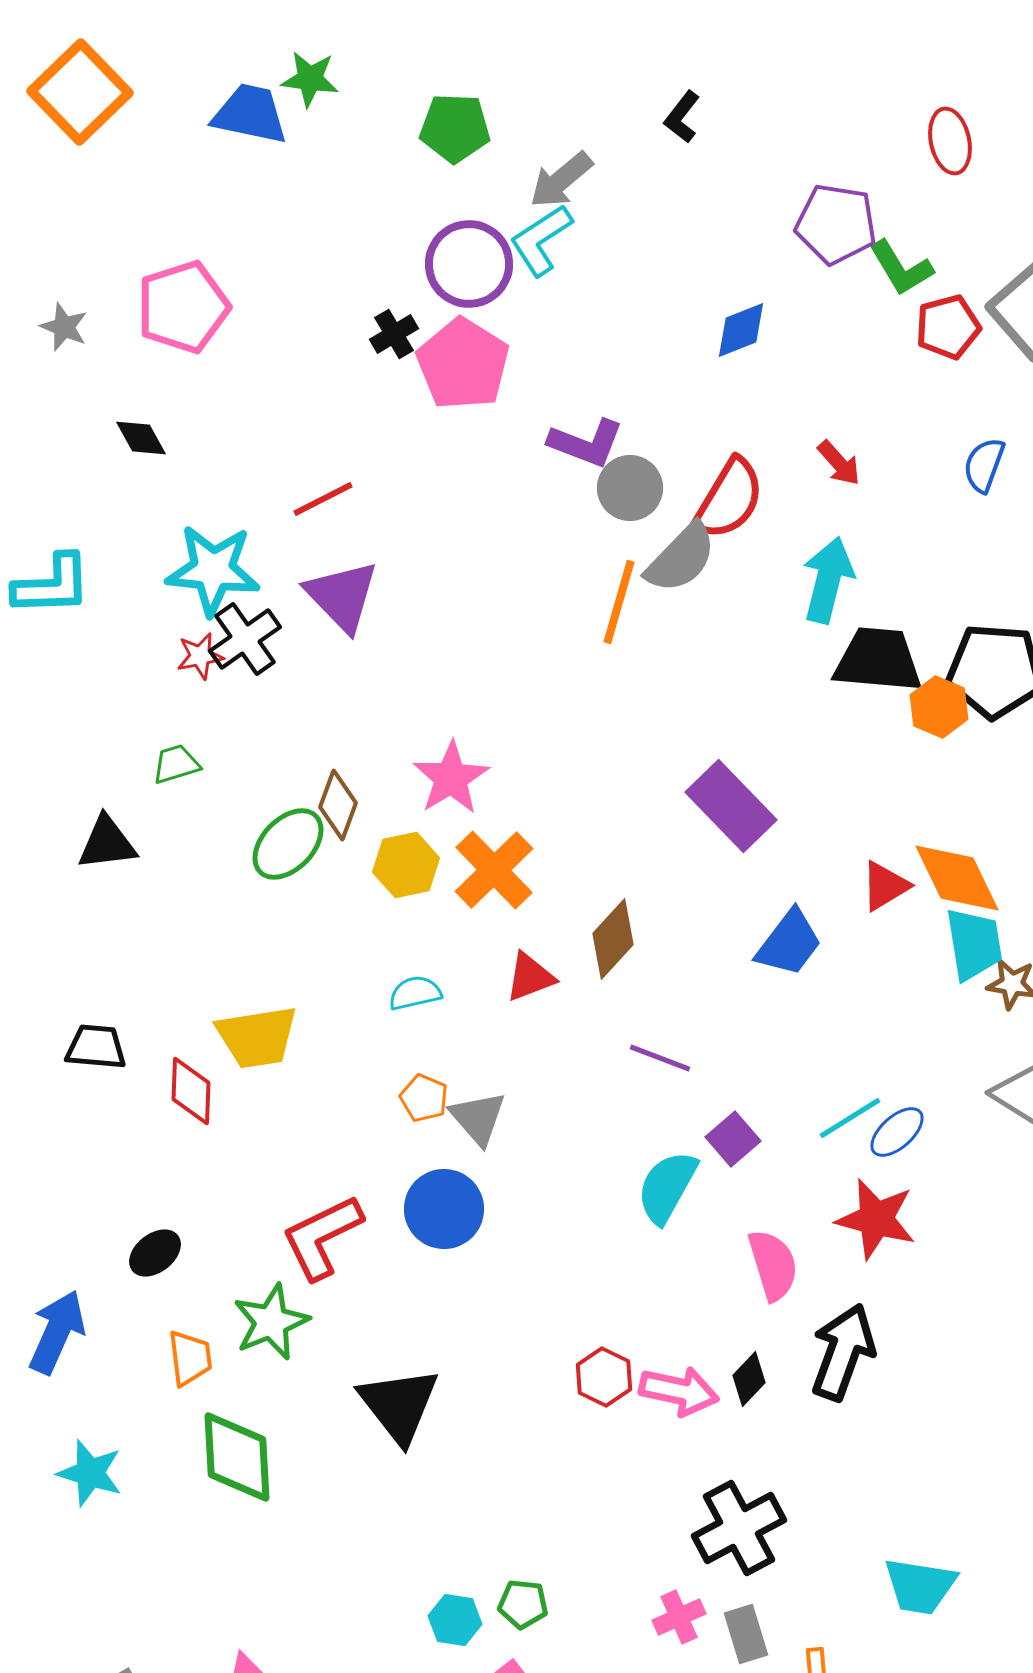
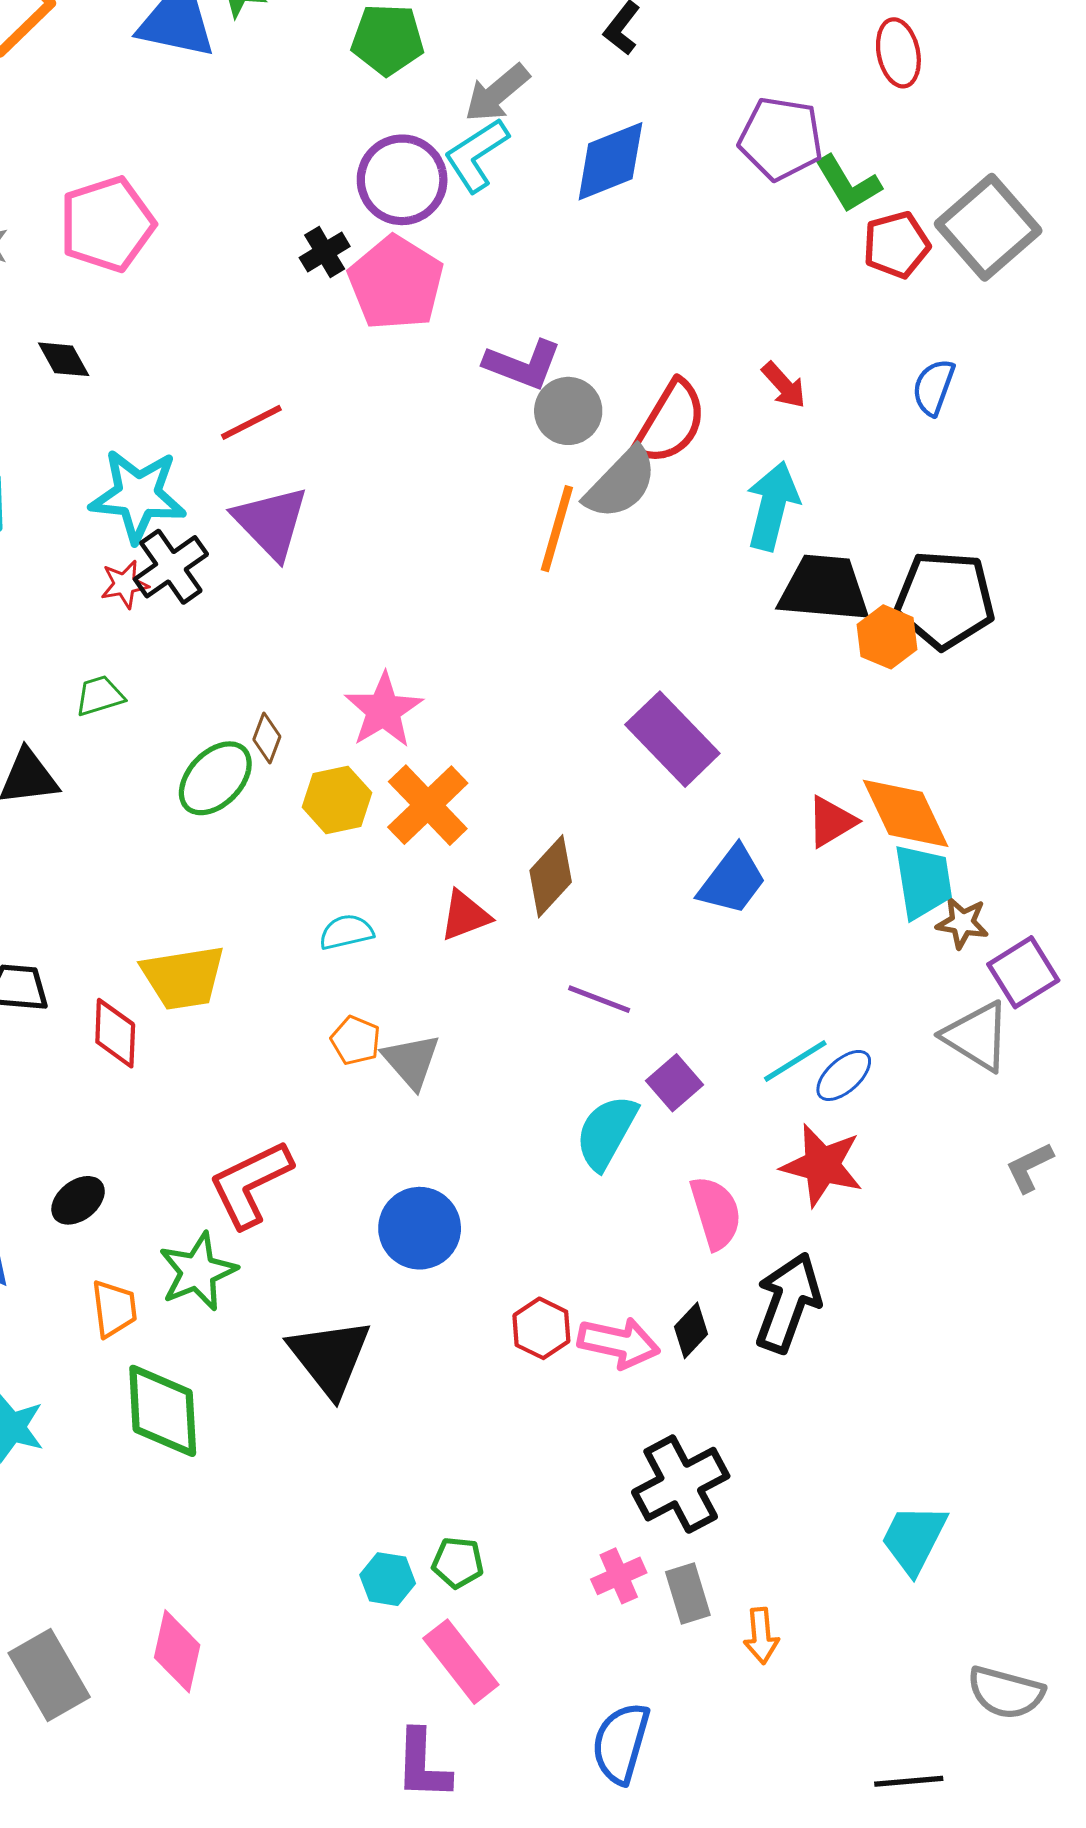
blue diamond: (741, 330) -> (610, 161), moved, size x1.4
brown diamond: (338, 805) -> (267, 738), size x0.7
blue circle: (444, 1209) -> (420, 1228), moved
cyan trapezoid: (920, 1586) -> (914, 1539), moved, turned 108

